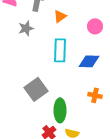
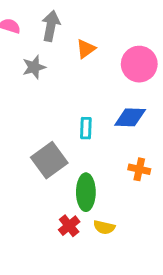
pink circle: (95, 26) -> (139, 64), size x1.5
cyan rectangle: (60, 50) -> (86, 128), moved, size x0.6

